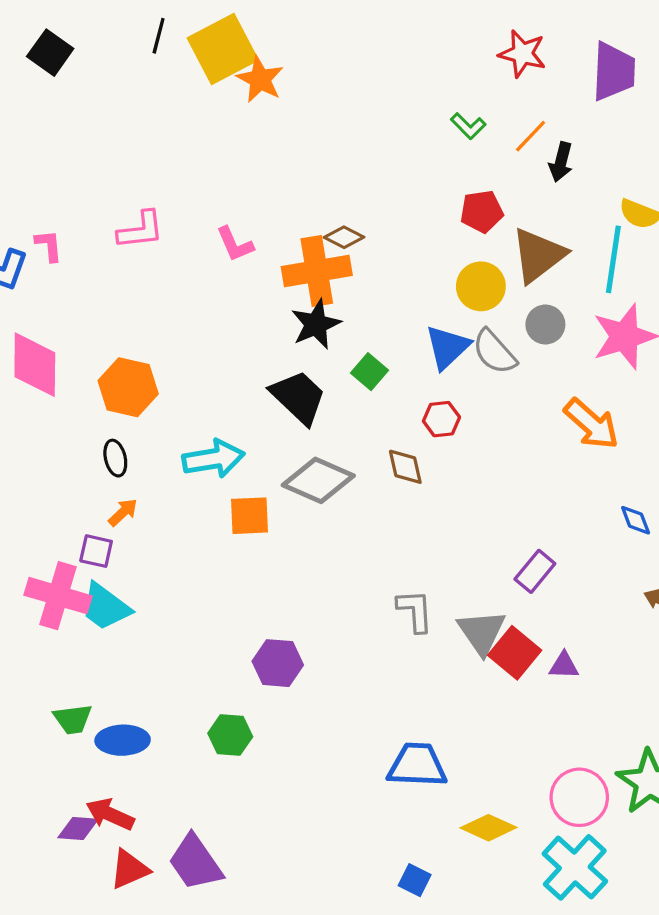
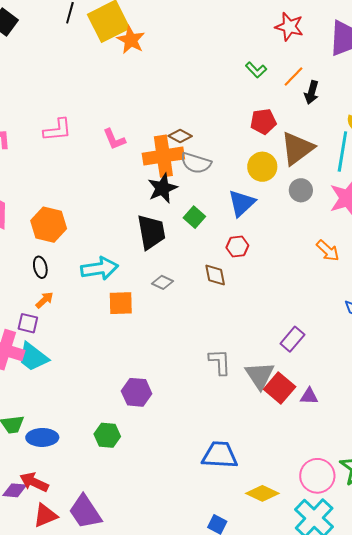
gray semicircle: (494, 352) -> (196, 163), moved, turned -32
black trapezoid: (298, 397) -> (151, 232), turned 36
orange arrow: (591, 424) -> (328, 251), size x0.7
gray diamond: (318, 480) -> (163, 282), size x0.5

